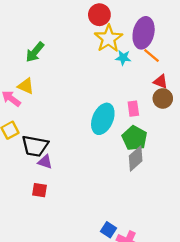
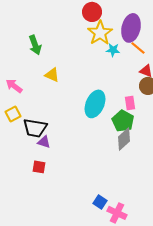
green arrow: (35, 52) -> (35, 45), turned -60
yellow triangle: (26, 86) -> (52, 75), moved
pink rectangle: (133, 109) -> (130, 103), moved

